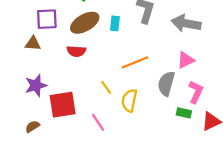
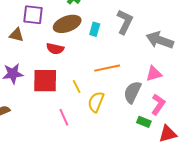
red square: (63, 105) -> (45, 81), moved

